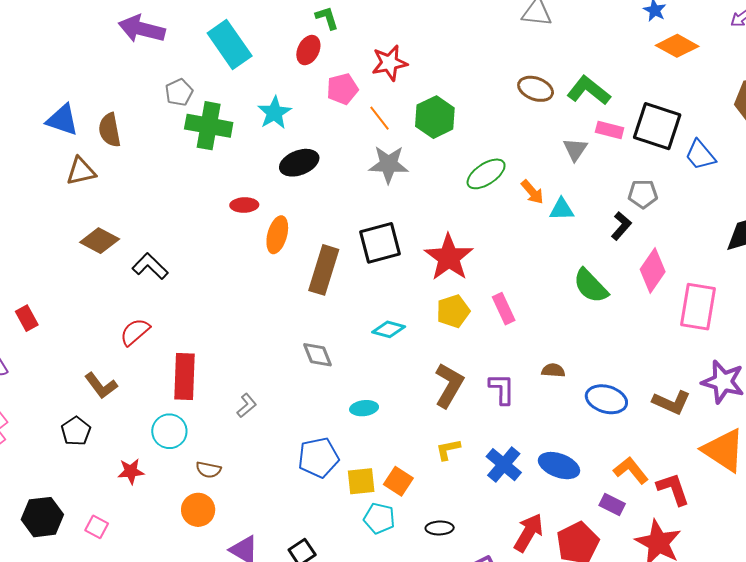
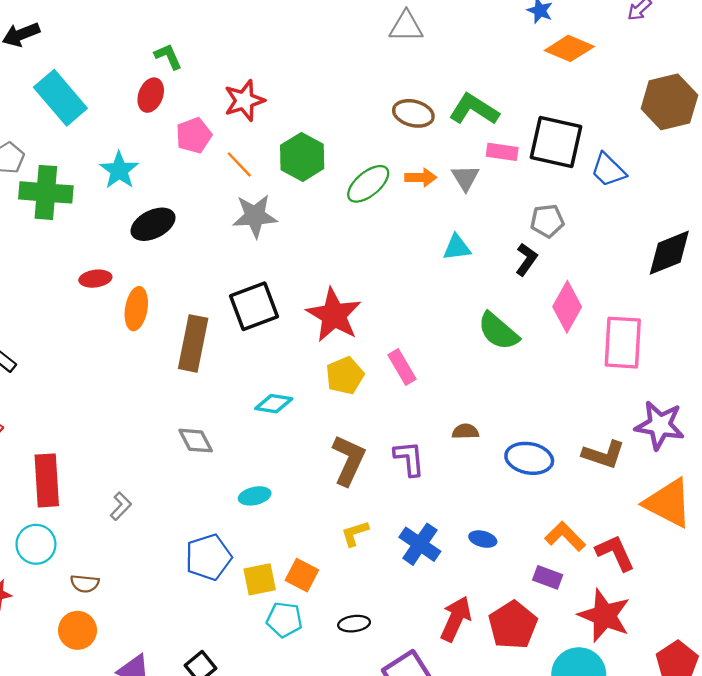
green ellipse: (486, 174) -> (368, 184), moved
orange arrow: (532, 192) -> (421, 177), moved, turned -44
blue ellipse: (559, 466) -> (483, 539), size x0.6

